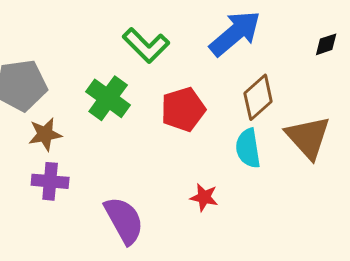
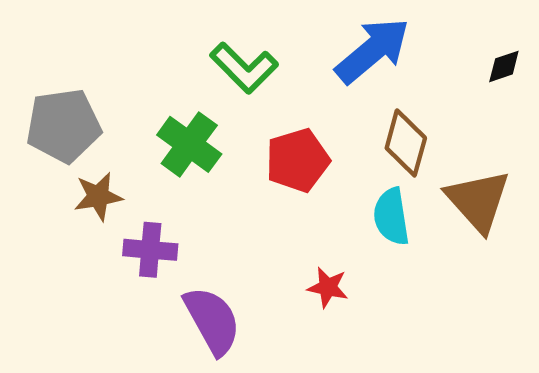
brown diamond: (258, 97) -> (406, 143), turned -33
purple cross: (50, 181) -> (150, 250), moved

